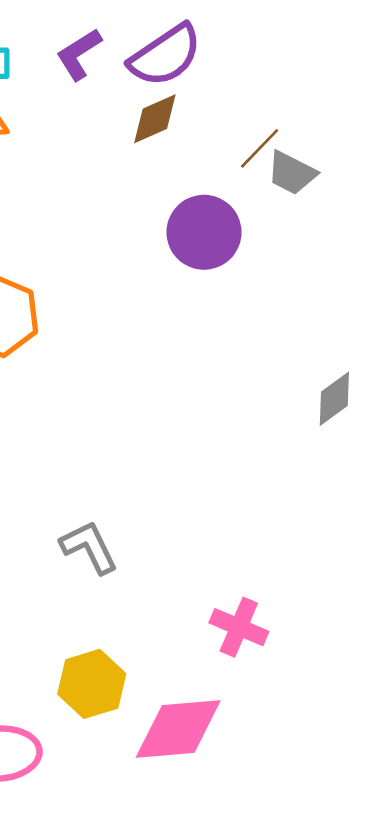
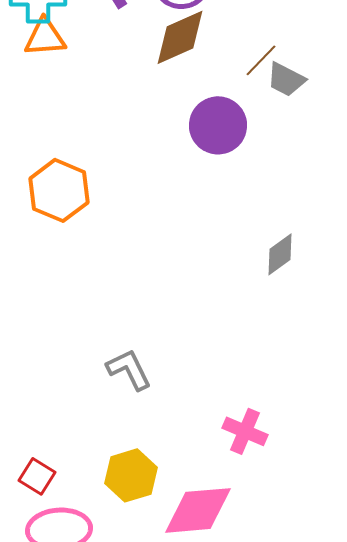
brown diamond: (155, 119) -> (180, 37), size x1.4
gray diamond: (334, 399) -> (280, 254), moved

